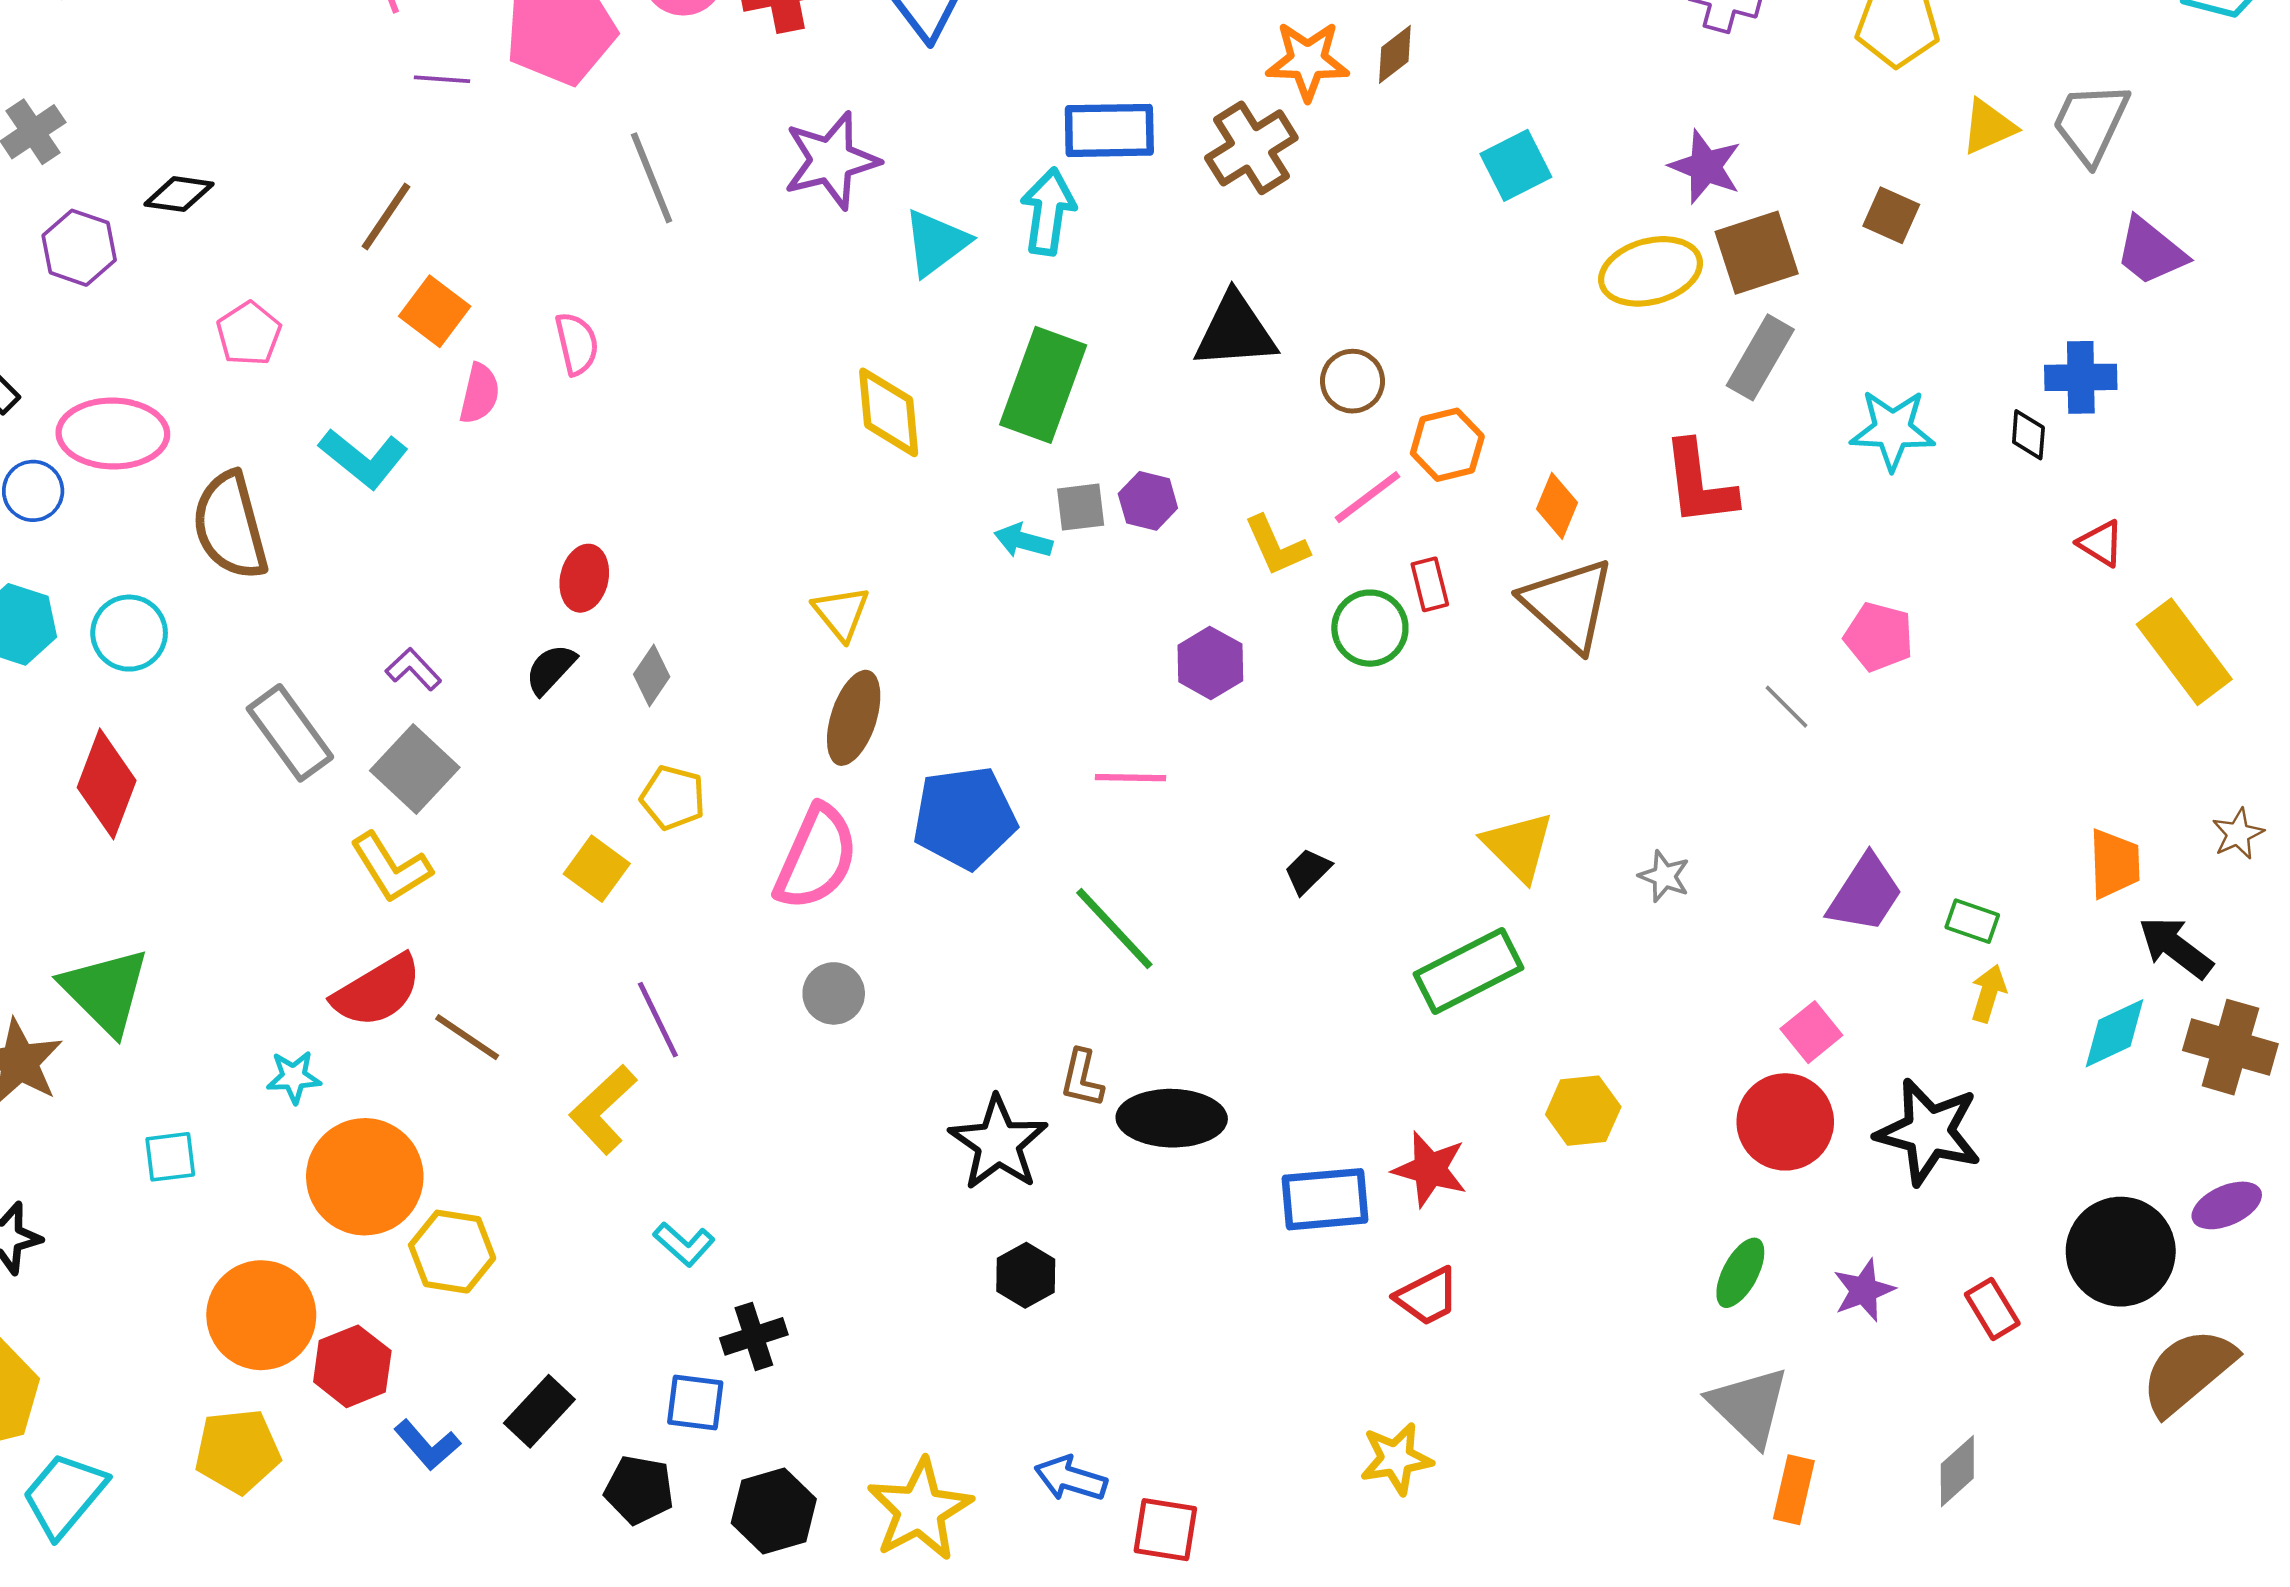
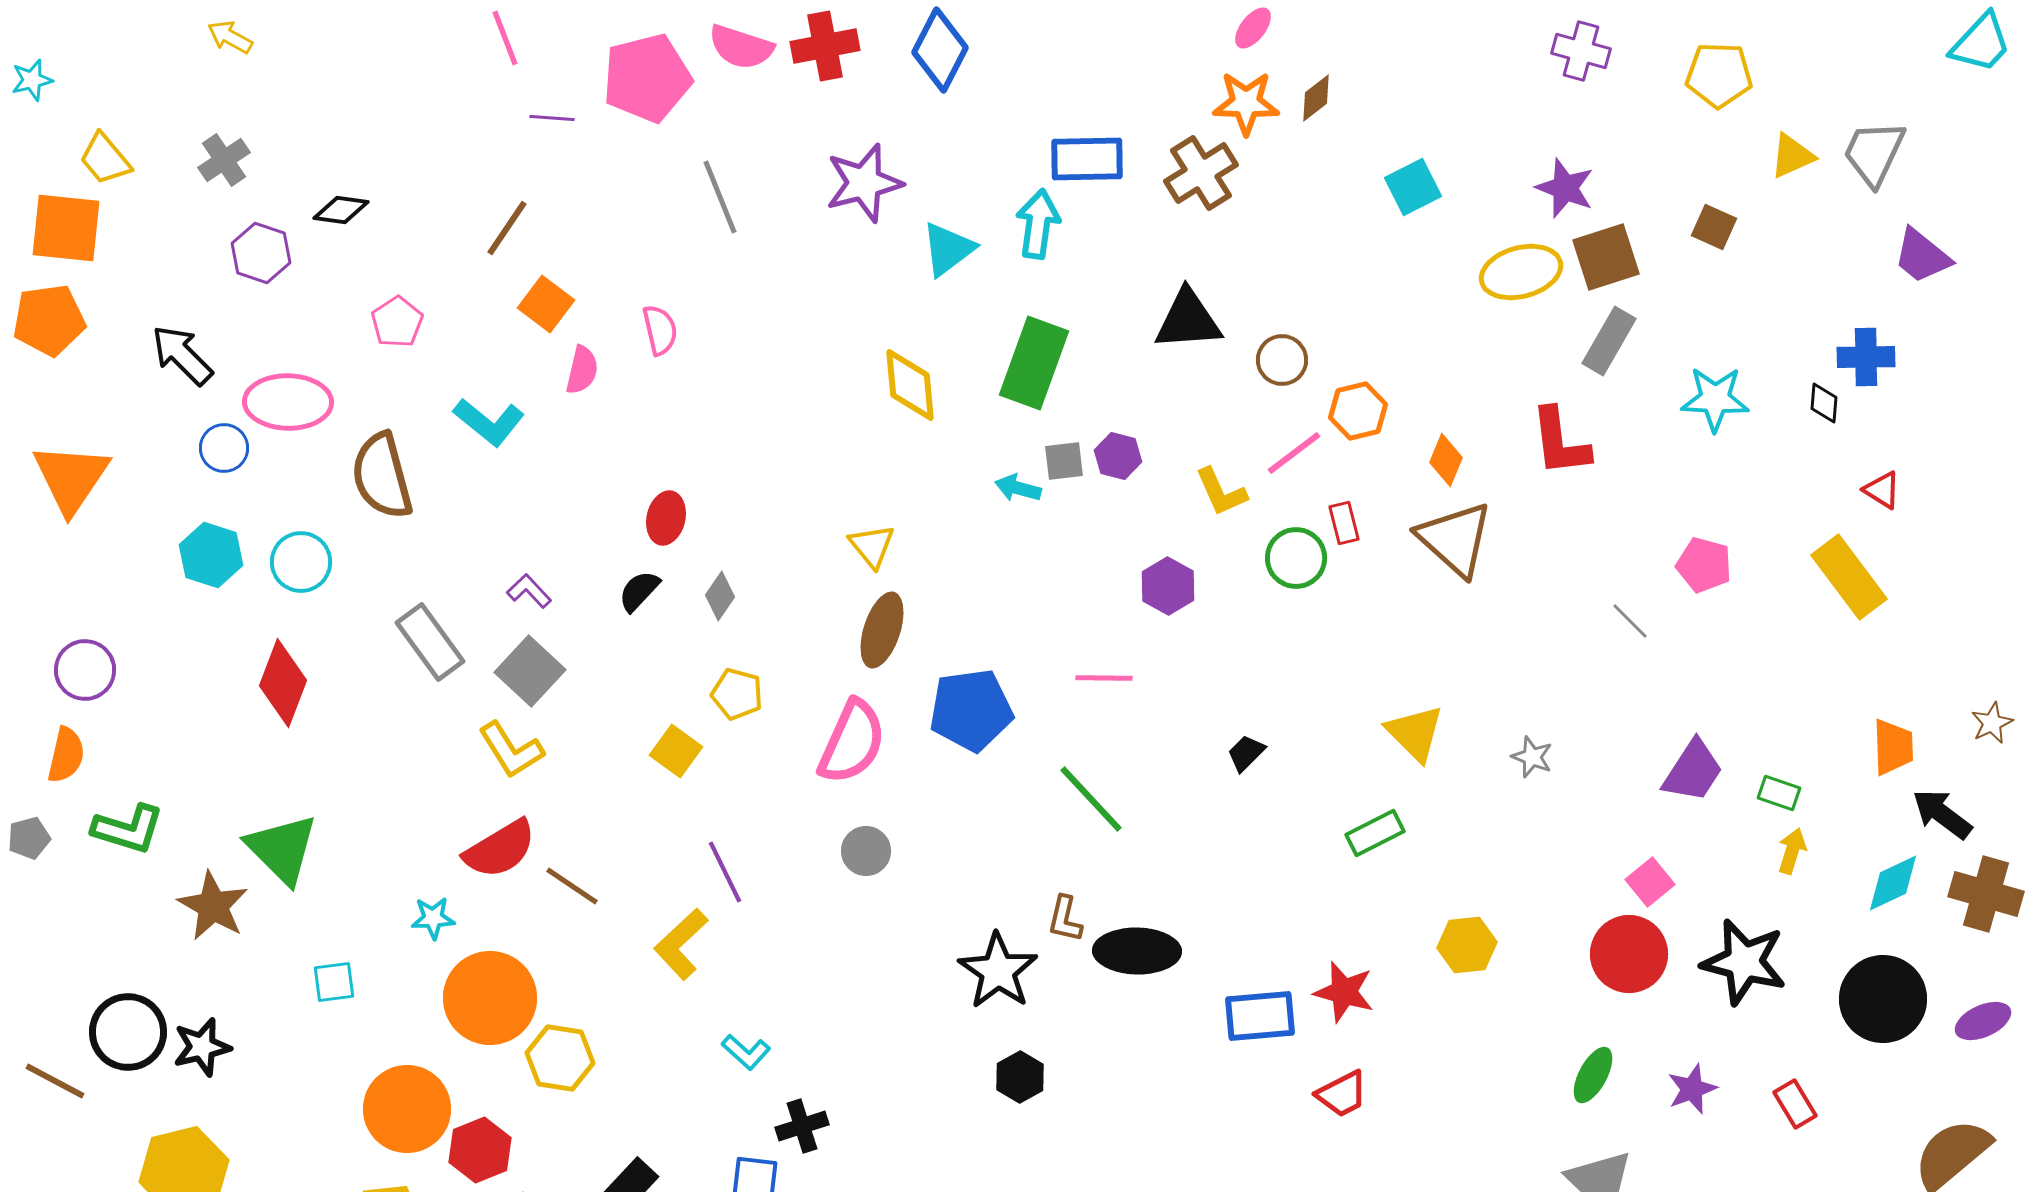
yellow rectangle: (2184, 652) -> (1849, 577), moved
green rectangle: (1468, 971) -> (1375, 833), size x0.7
black circle: (2121, 1252) -> (1883, 999), moved

